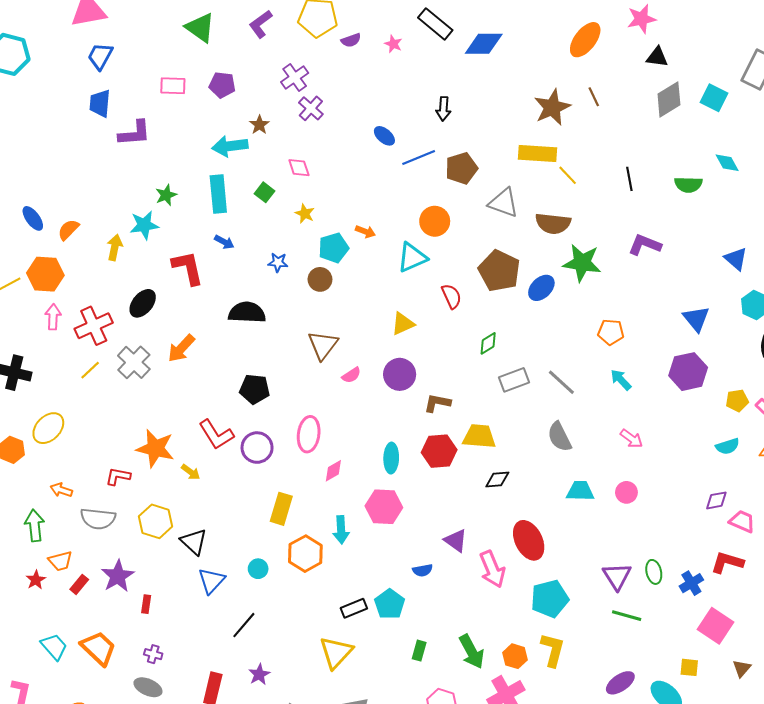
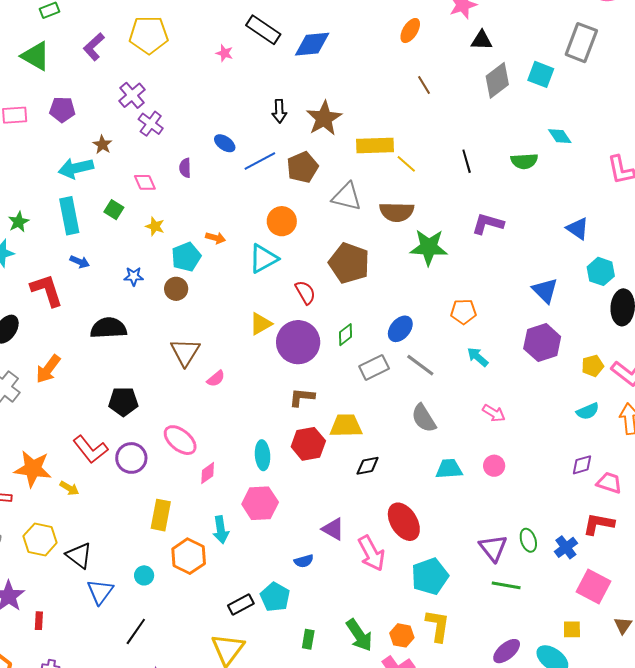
purple semicircle: (351, 40) -> (185, 168), moved, turned 114
orange ellipse: (585, 40) -> (410, 31), size x0.7
brown star: (552, 107) -> (324, 118), moved
blue ellipse: (541, 288) -> (400, 329), moved
purple circle: (400, 374) -> (298, 342), moved, size x1.4
pink ellipse: (309, 434) -> (180, 440), turned -52

